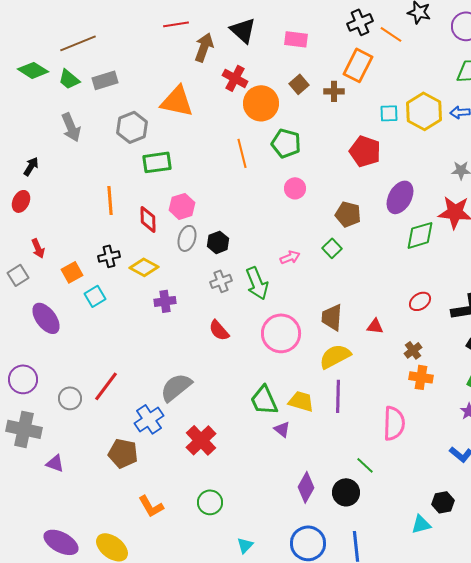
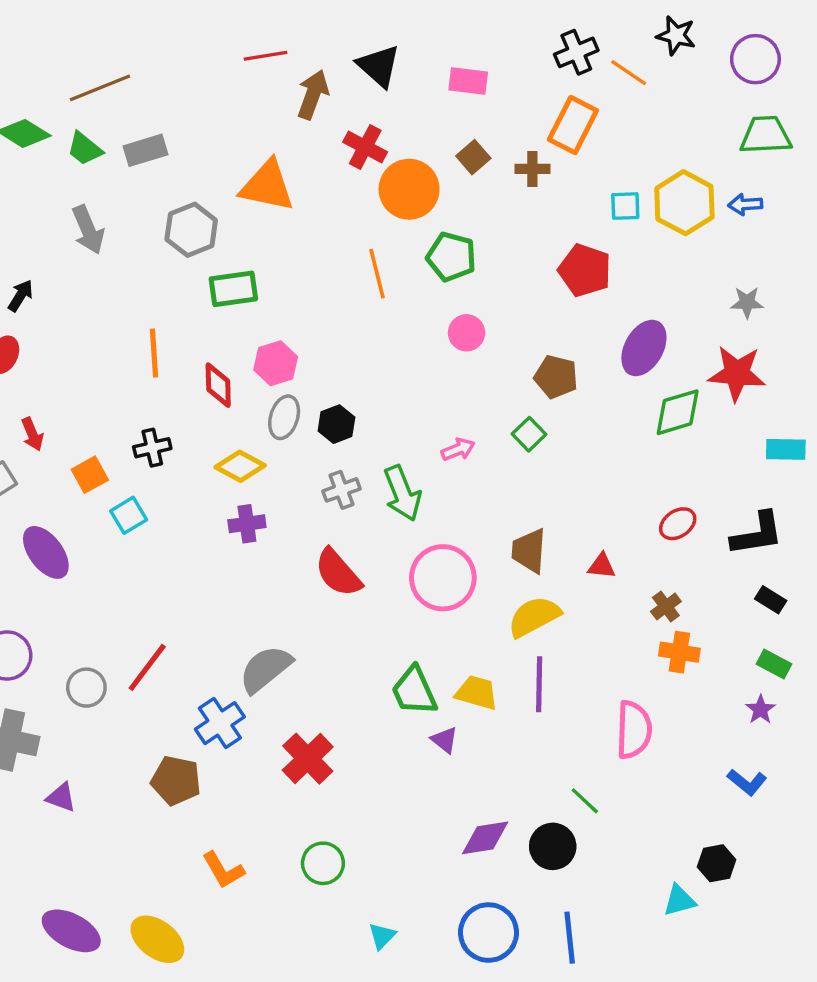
yellow diamond: (144, 267) -> (240, 466), moved
red semicircle: (219, 330) -> (338, 573), size x1.4
purple diamond: (306, 487) -> (485, 838), turned 52

